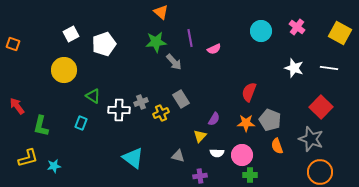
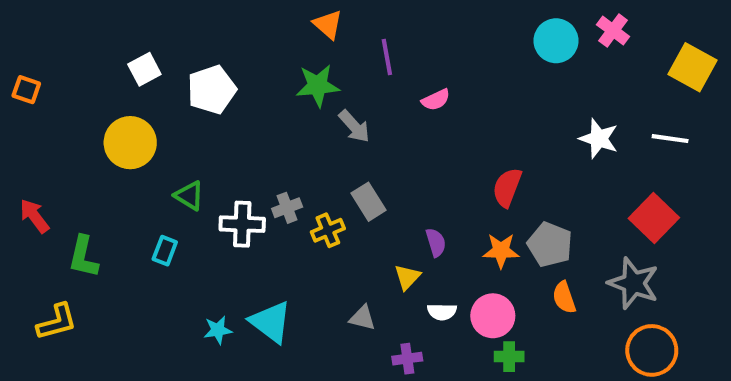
pink cross: (297, 27) -> (613, 31), moved
cyan circle: (261, 31) -> (556, 41), moved
purple line: (190, 38) -> (387, 57), moved
purple semicircle: (214, 119) -> (436, 242), turned -48
cyan star: (54, 166) -> (218, 330), moved

